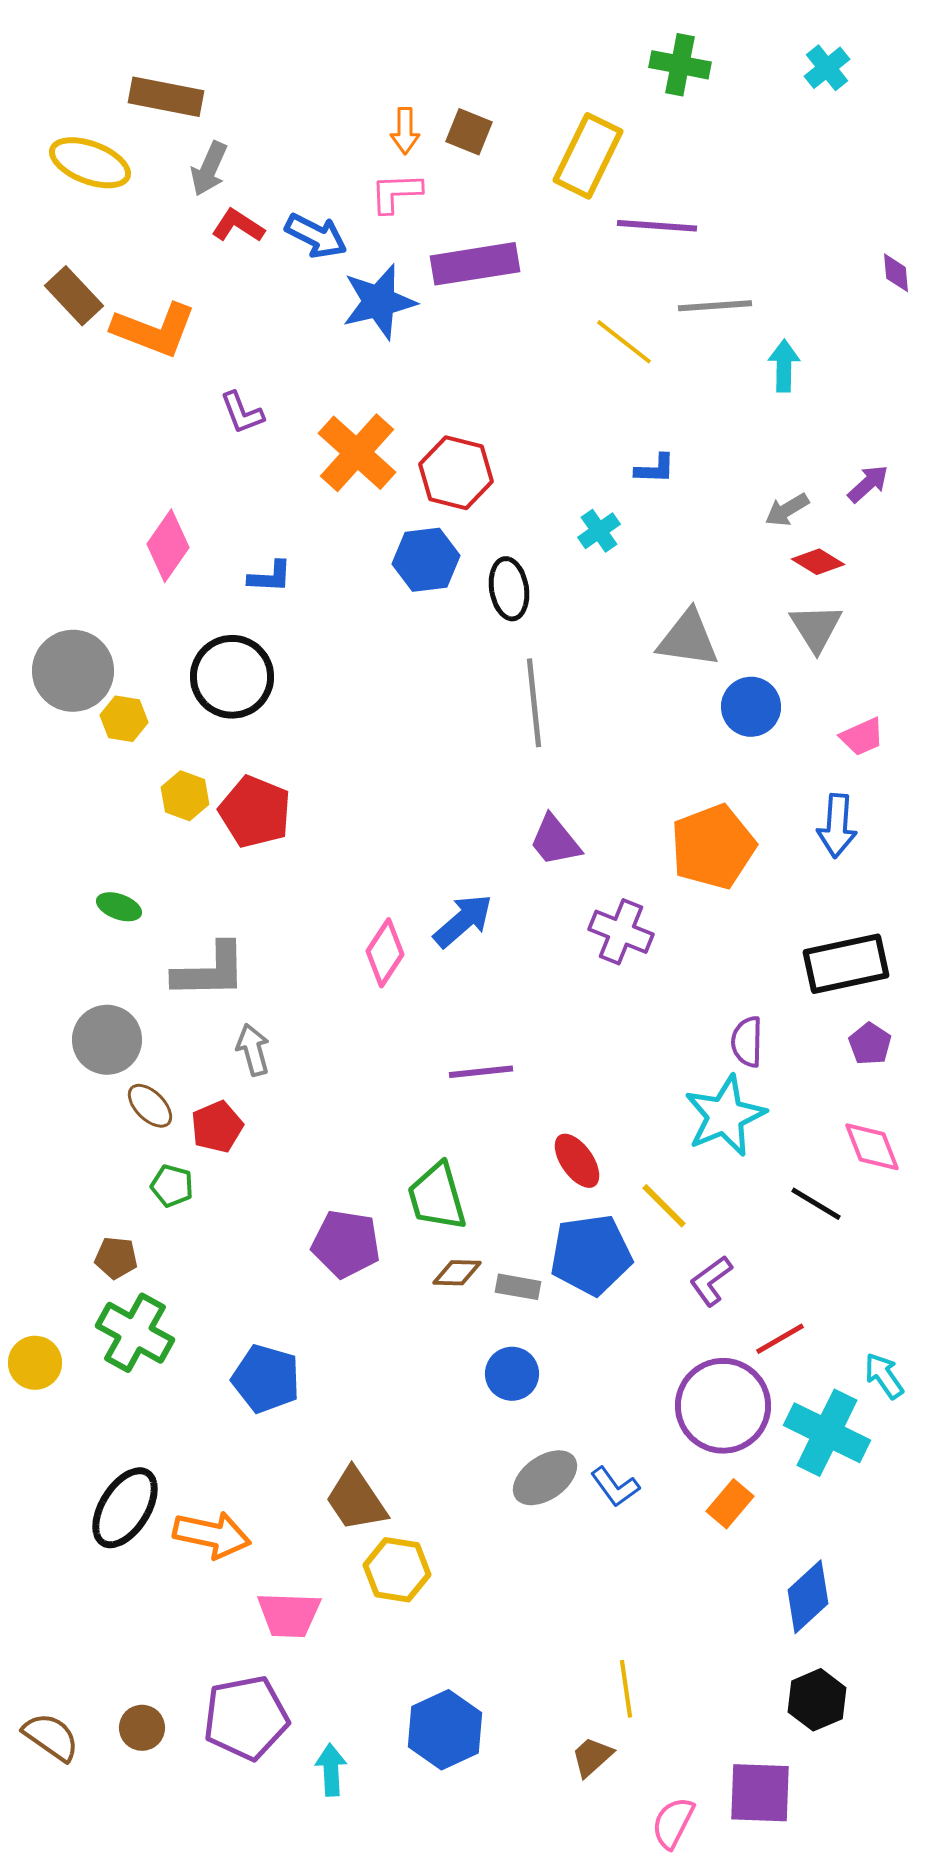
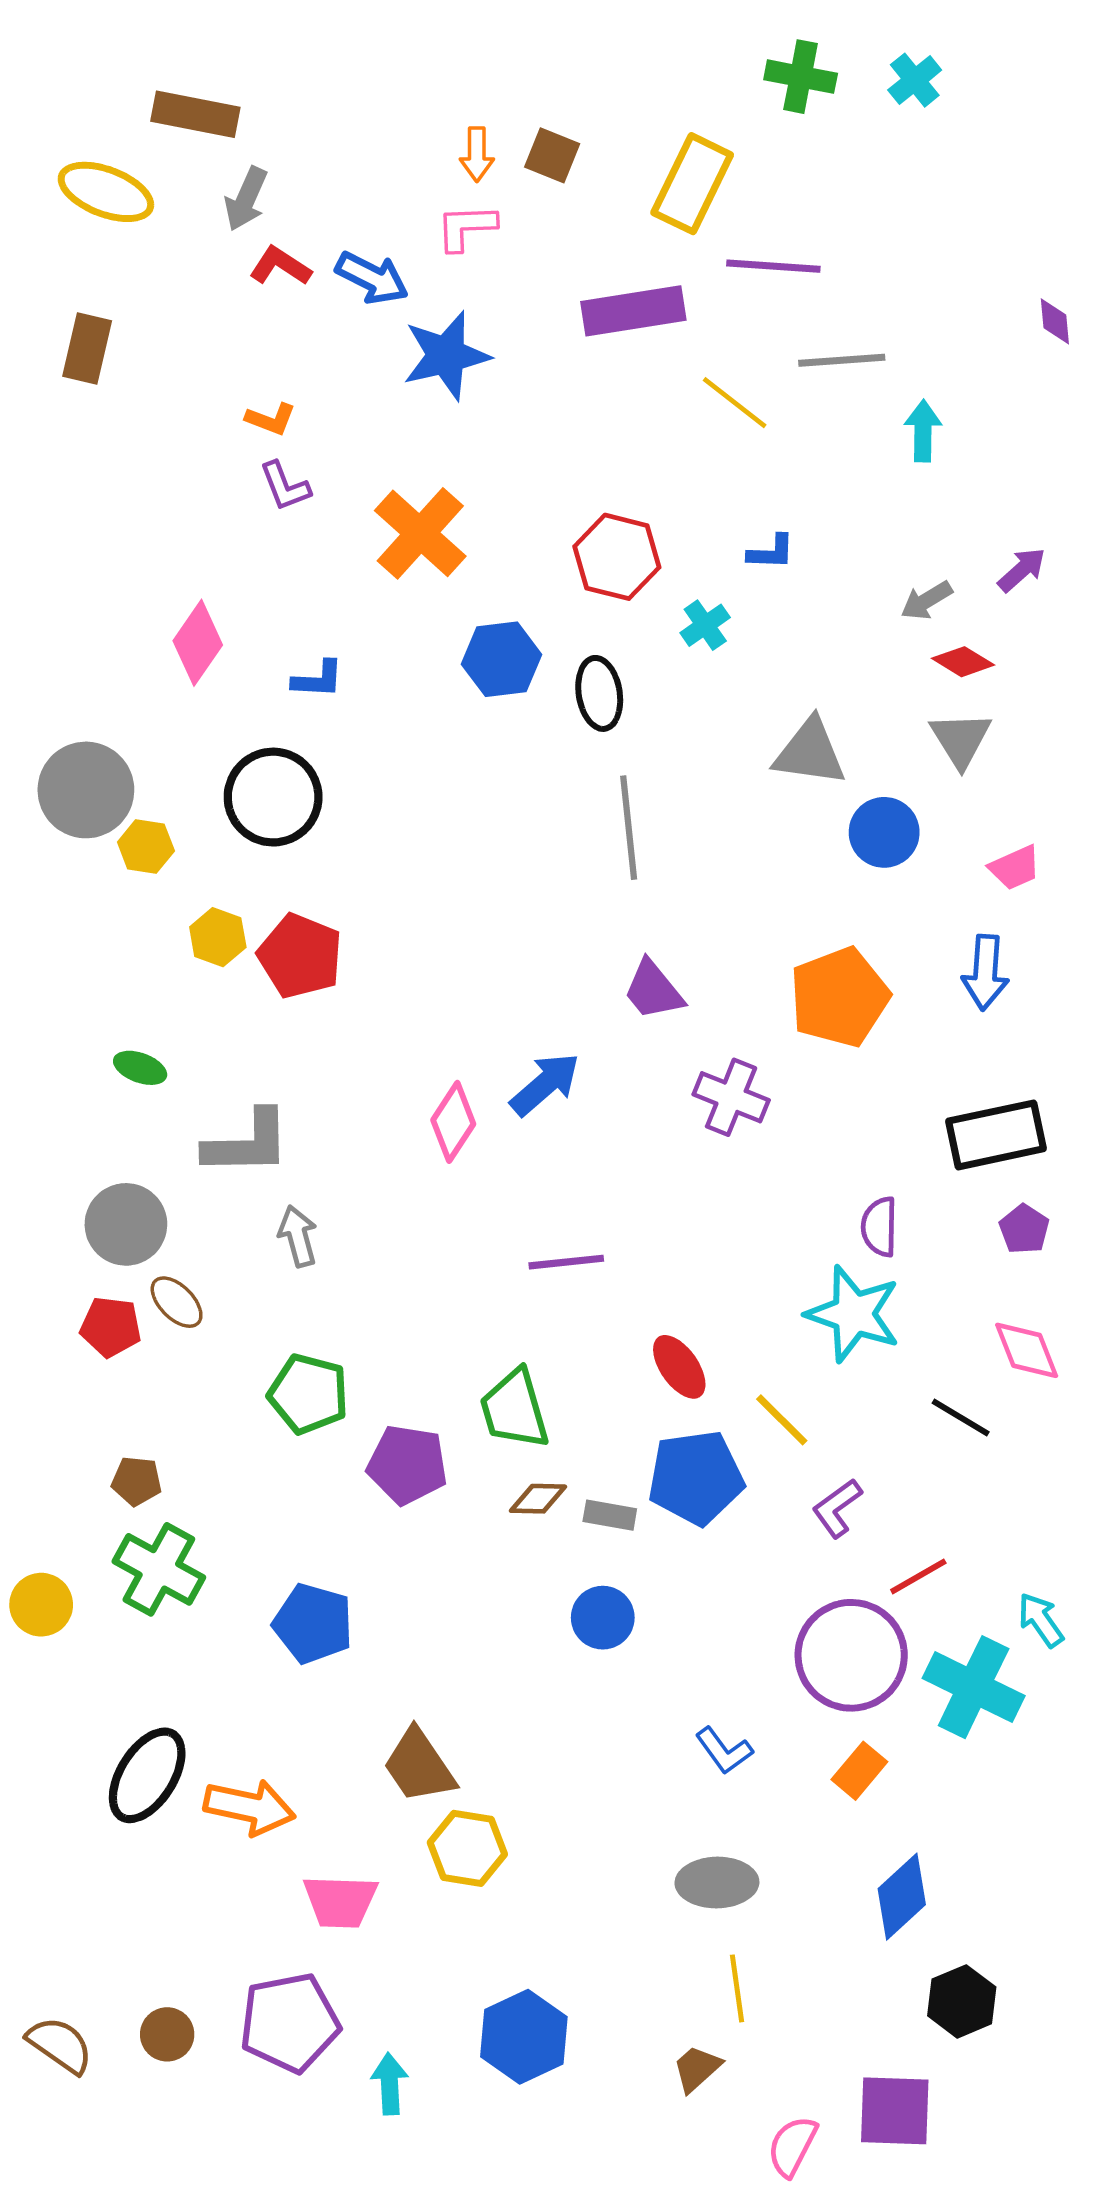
cyan cross: (827, 68) -> (915, 80), moved
purple rectangle: (475, 264) -> (633, 311), moved
brown rectangle: (74, 296) -> (87, 348), turned 56
orange L-shape: (154, 330) -> (271, 419), moved, size x0.5
red hexagon: (456, 473) -> (617, 557), moved
cyan star: (725, 1116) -> (854, 1314), turned -30
red pentagon: (217, 1127) -> (111, 1327), moved, turned 30
green pentagon: (172, 1186) -> (308, 1394), moved, size x1.6
gray ellipse: (545, 1478) -> (717, 1883), moved, turned 34
blue diamond: (808, 1597) -> (902, 1897), moved

